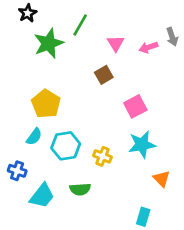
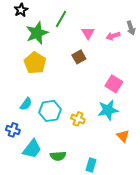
yellow pentagon: (46, 104) -> (35, 63), moved
pink square: (135, 106) -> (114, 84), moved, turned -30
green semicircle: (80, 189) -> (58, 156), moved
cyan rectangle: (143, 217) -> (91, 165), moved

